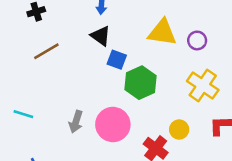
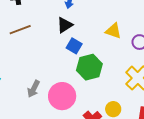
yellow triangle: (162, 32) -> (113, 31), size x0.7
black triangle: (101, 36) -> (65, 25), turned 42

